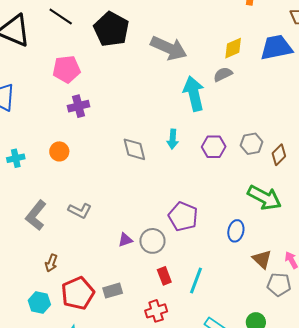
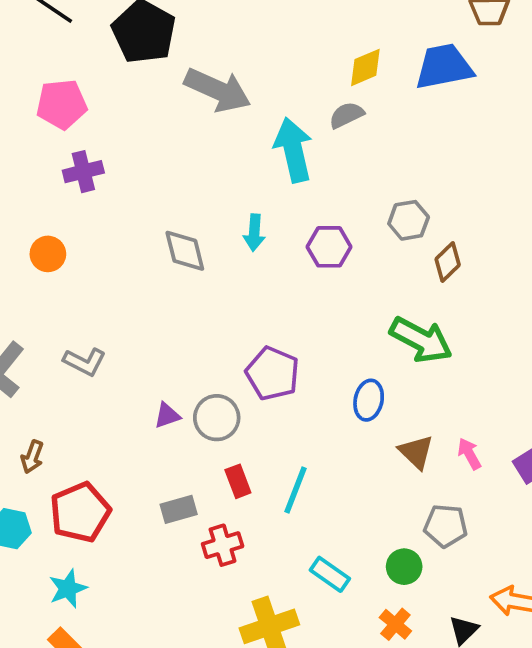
gray arrow: (169, 48) -> (218, 90), moved
gray hexagon: (252, 144) -> (409, 220), moved
gray pentagon: (279, 285) -> (446, 526), moved
gray rectangle: (113, 291) -> (179, 509), moved

